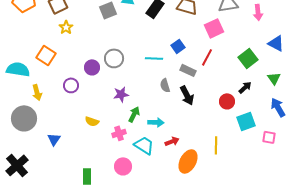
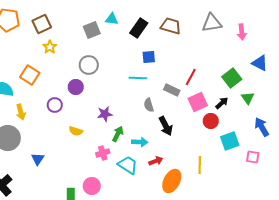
pink square: (214, 28) -> (198, 102), moved
blue square: (178, 46) -> (149, 57), moved, turned 32
gray circle: (114, 58) -> (89, 65), moved
green triangle: (274, 78) -> (248, 98), moved
black arrow: (245, 87) -> (222, 103), moved
black arrow: (187, 95) -> (166, 126), moved
yellow semicircle: (92, 121) -> (76, 131), moved
pink circle: (123, 166) -> (92, 186), moved

